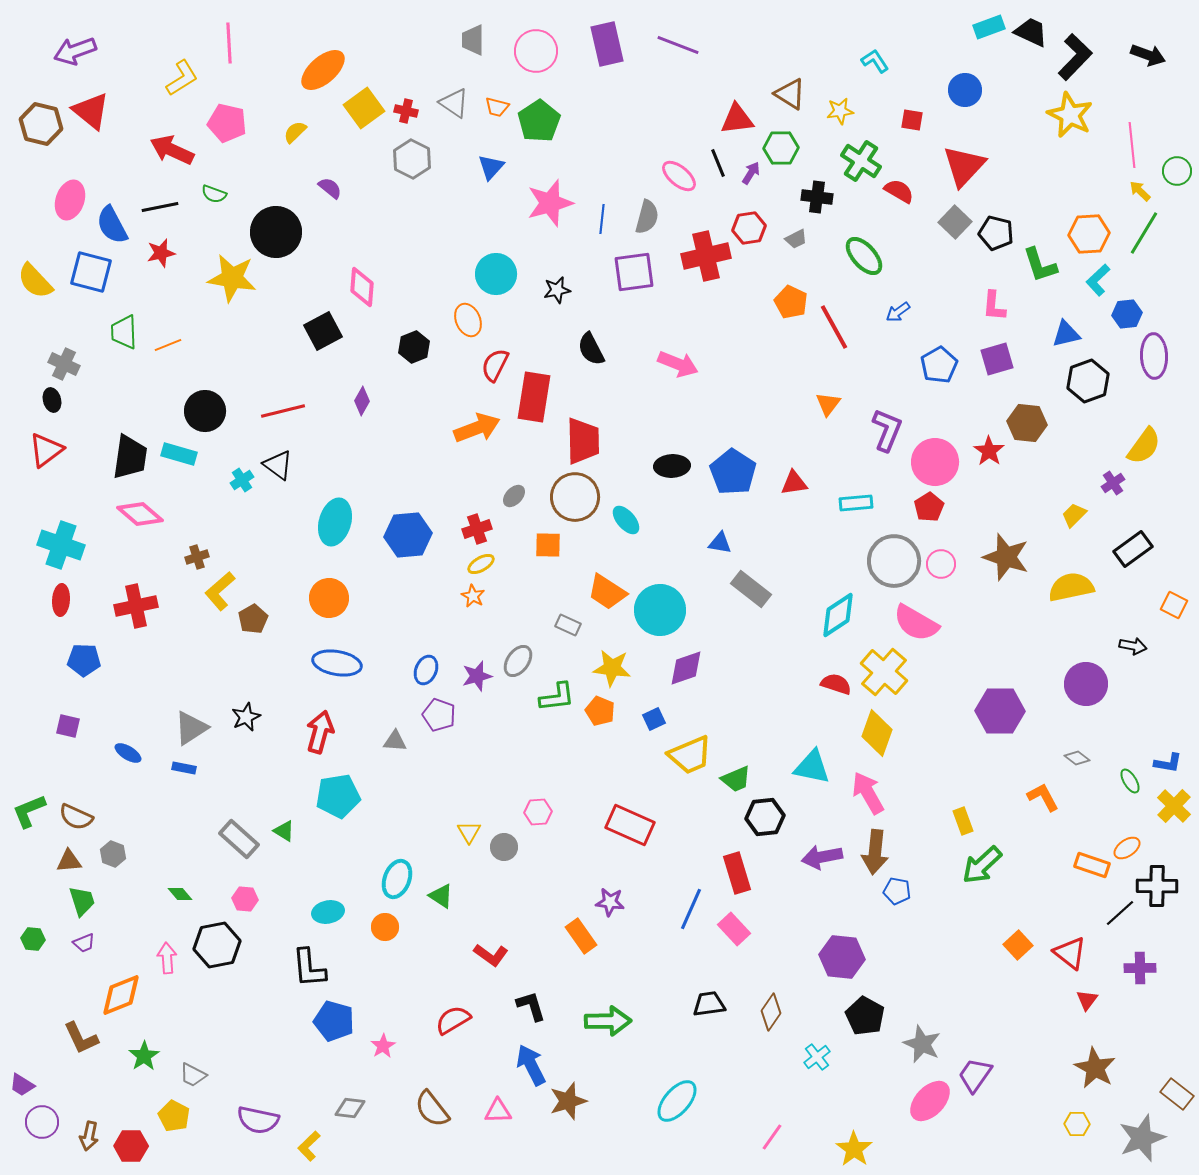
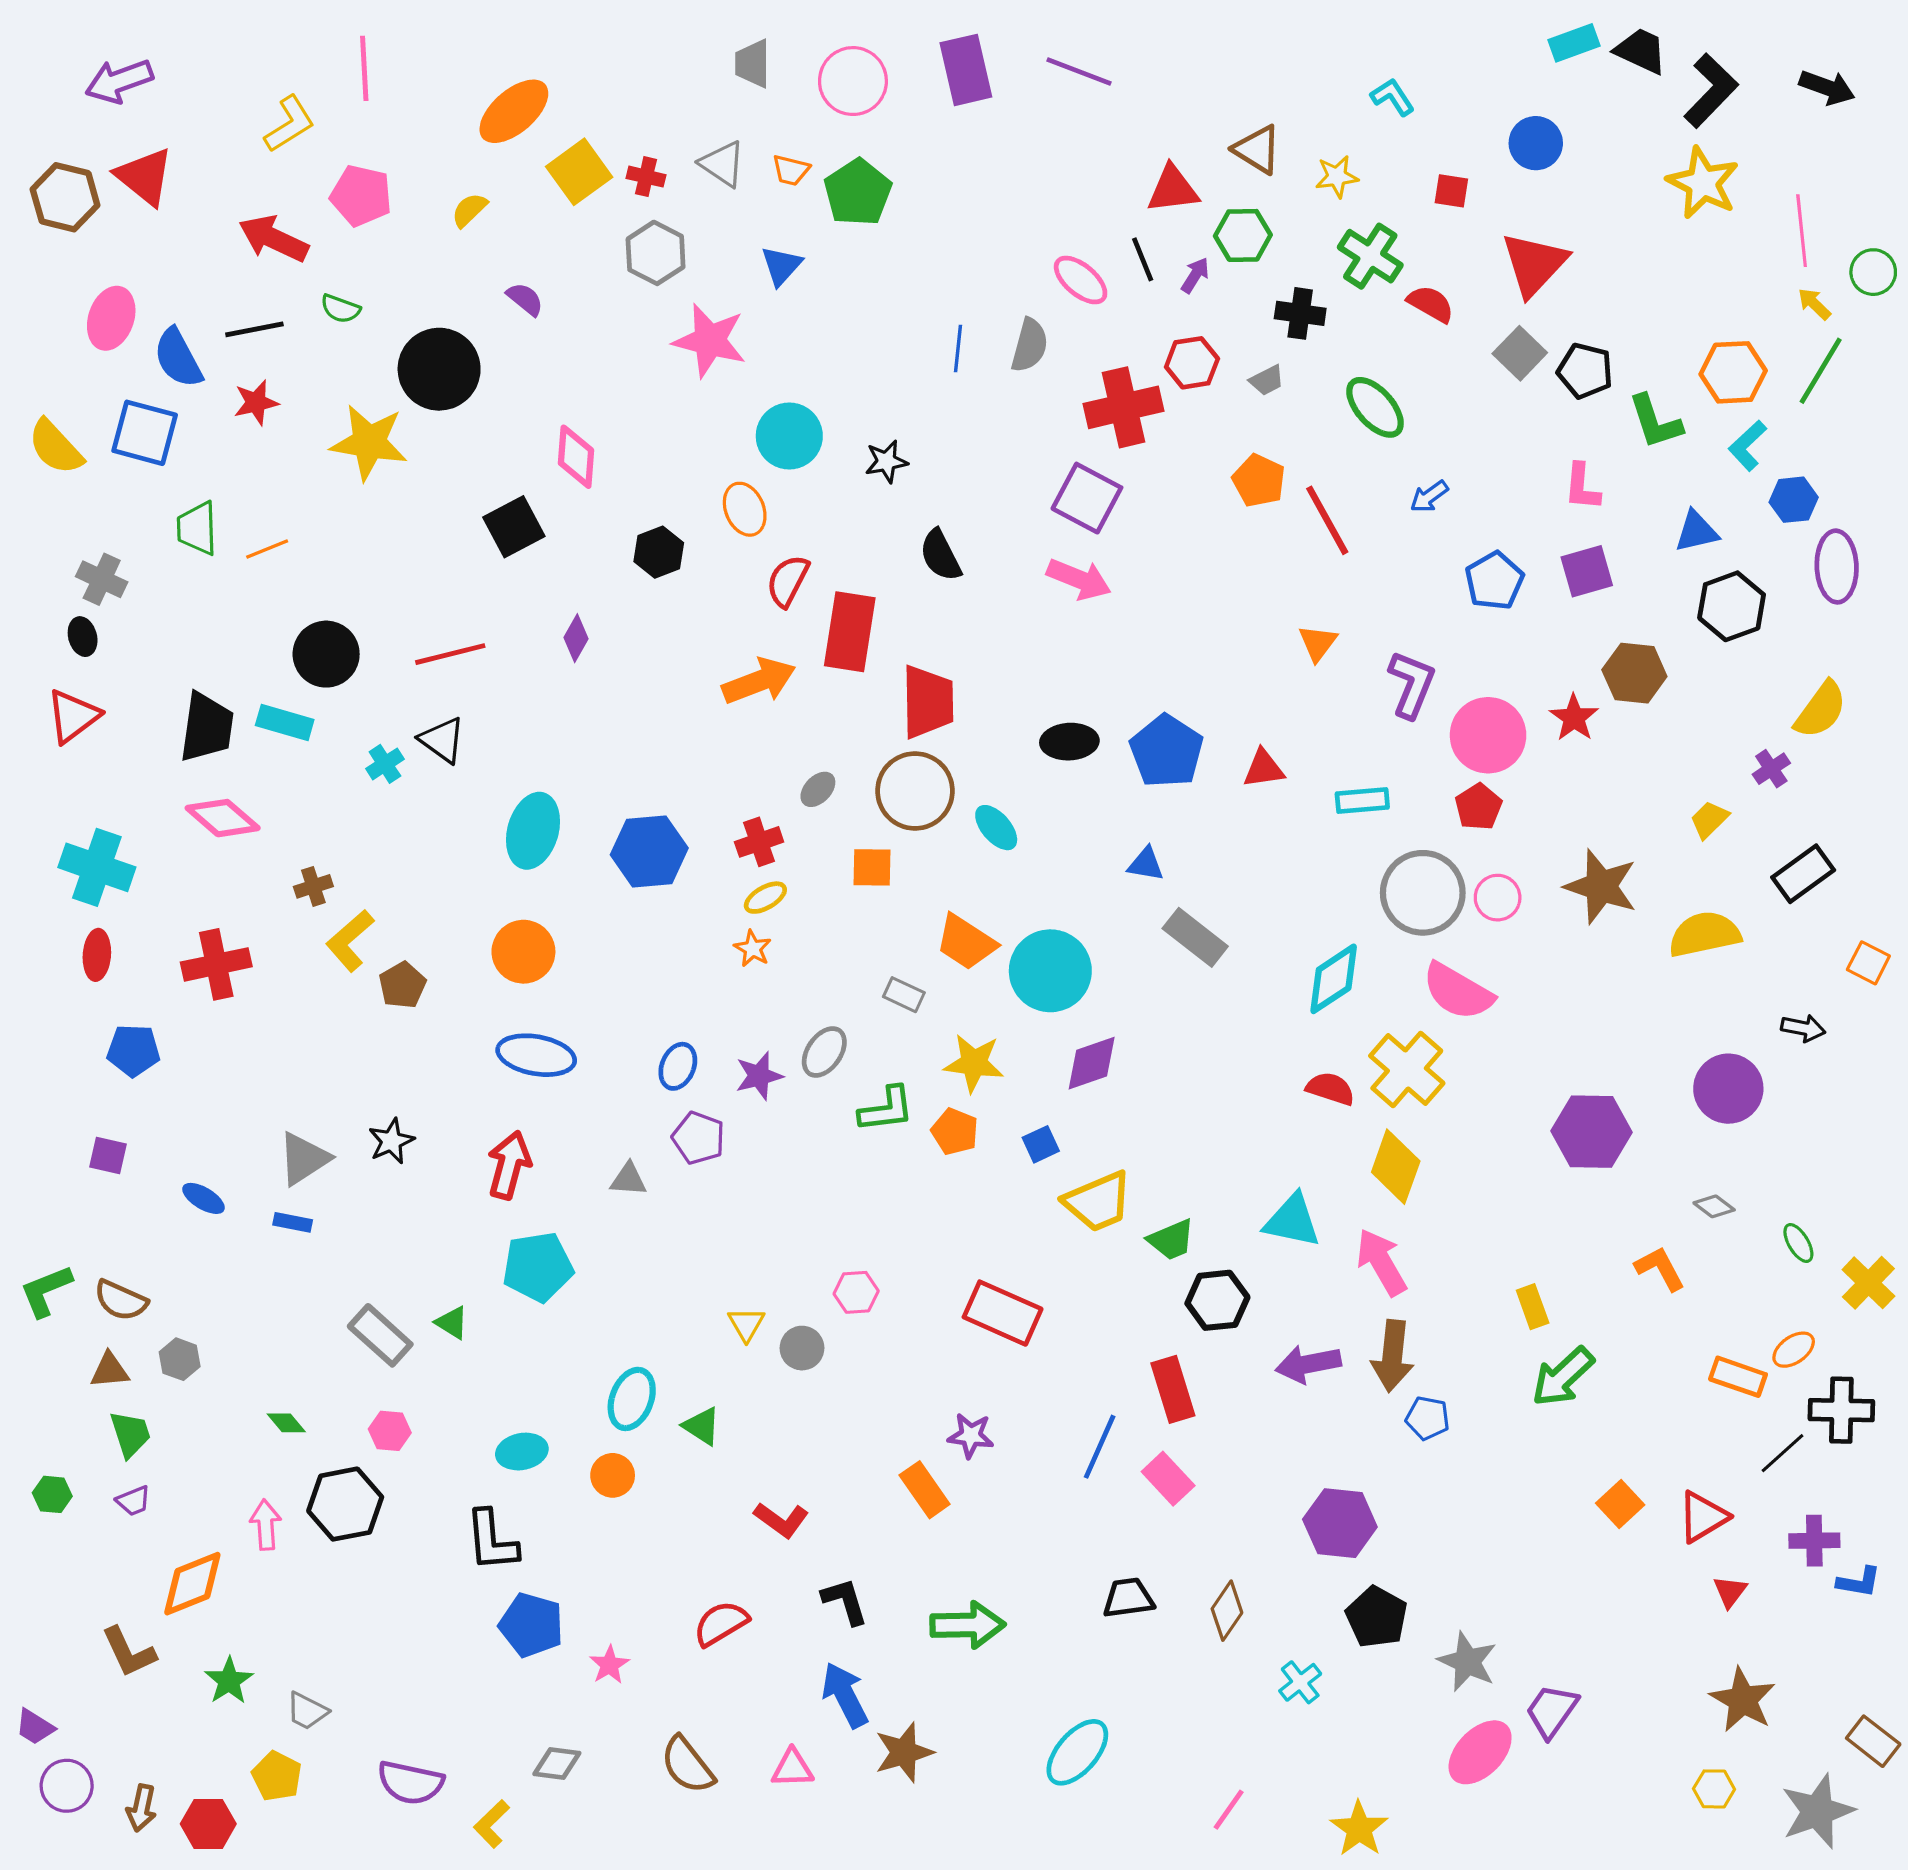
pink star: (550, 203) -> (710, 341), moved, turned 30
purple square: (634, 272) -> (1087, 498), moved, turned 36
blue L-shape: (1168, 763) -> (1859, 1582), moved
red triangle: (1070, 953) -> (1703, 1517), turned 51

